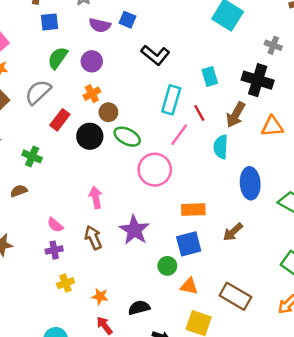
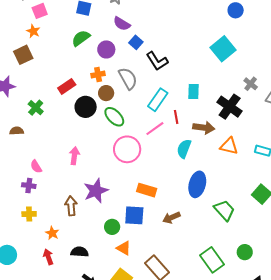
blue square: (128, 20) -> (136, 42), moved
gray semicircle: (38, 92) -> (128, 78), moved, turned 85
brown arrow: (236, 115) -> (204, 128), turned -130
brown arrow: (93, 238) -> (71, 206), moved

